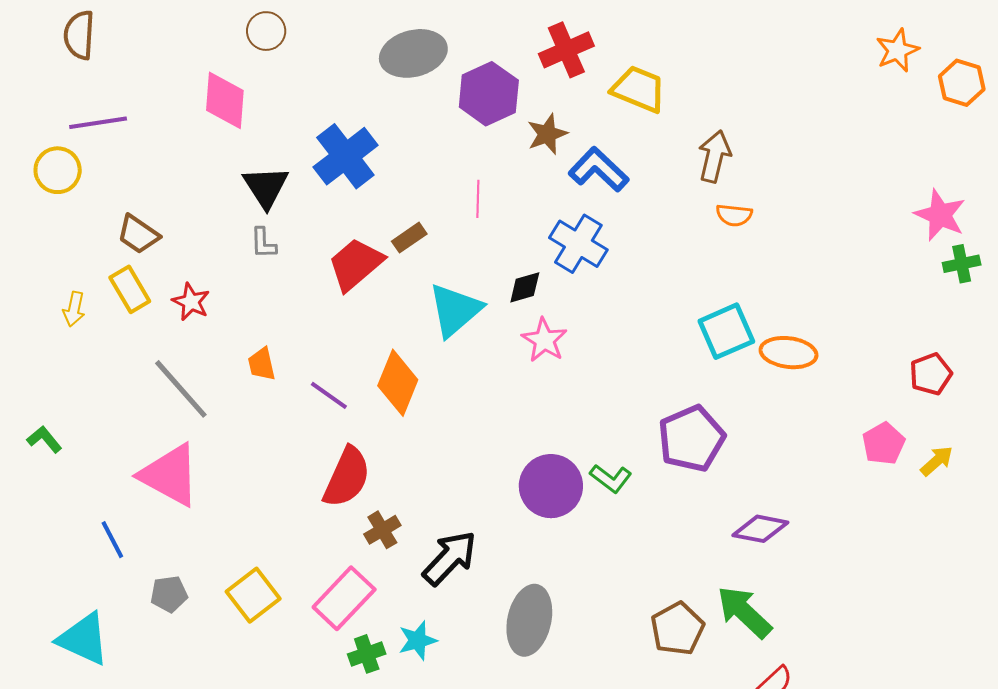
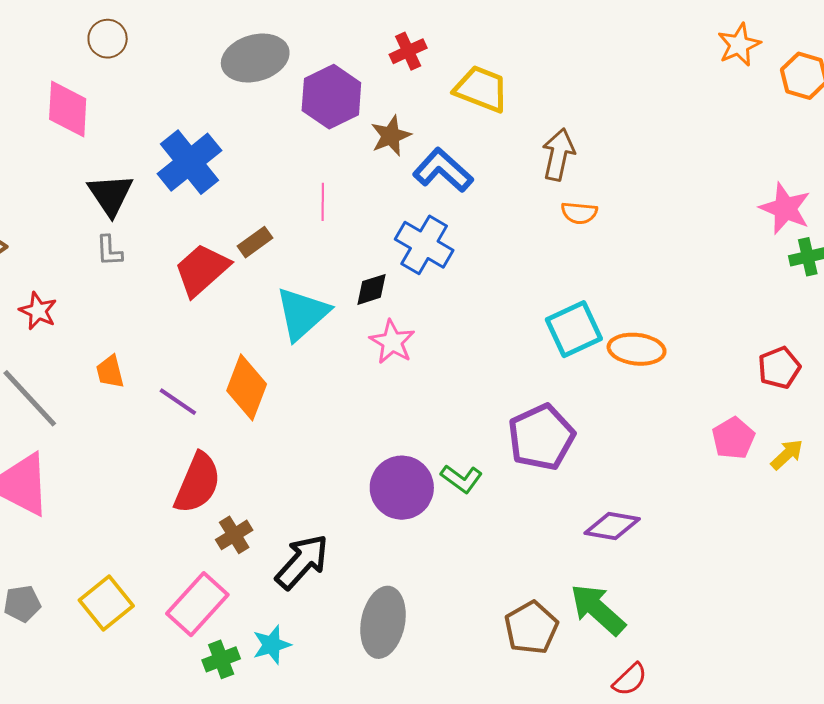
red cross: (566, 50) -> (408, 51), size x0.7

